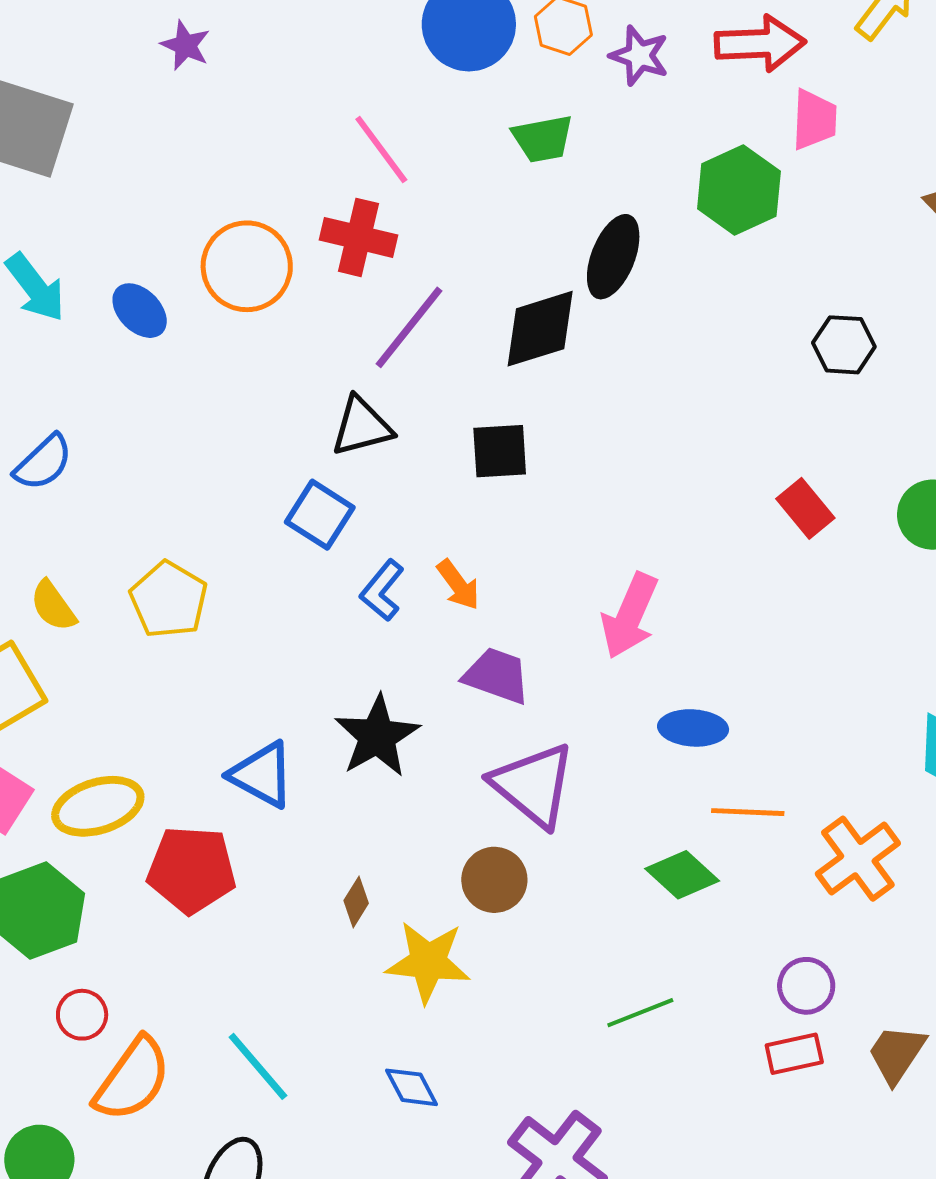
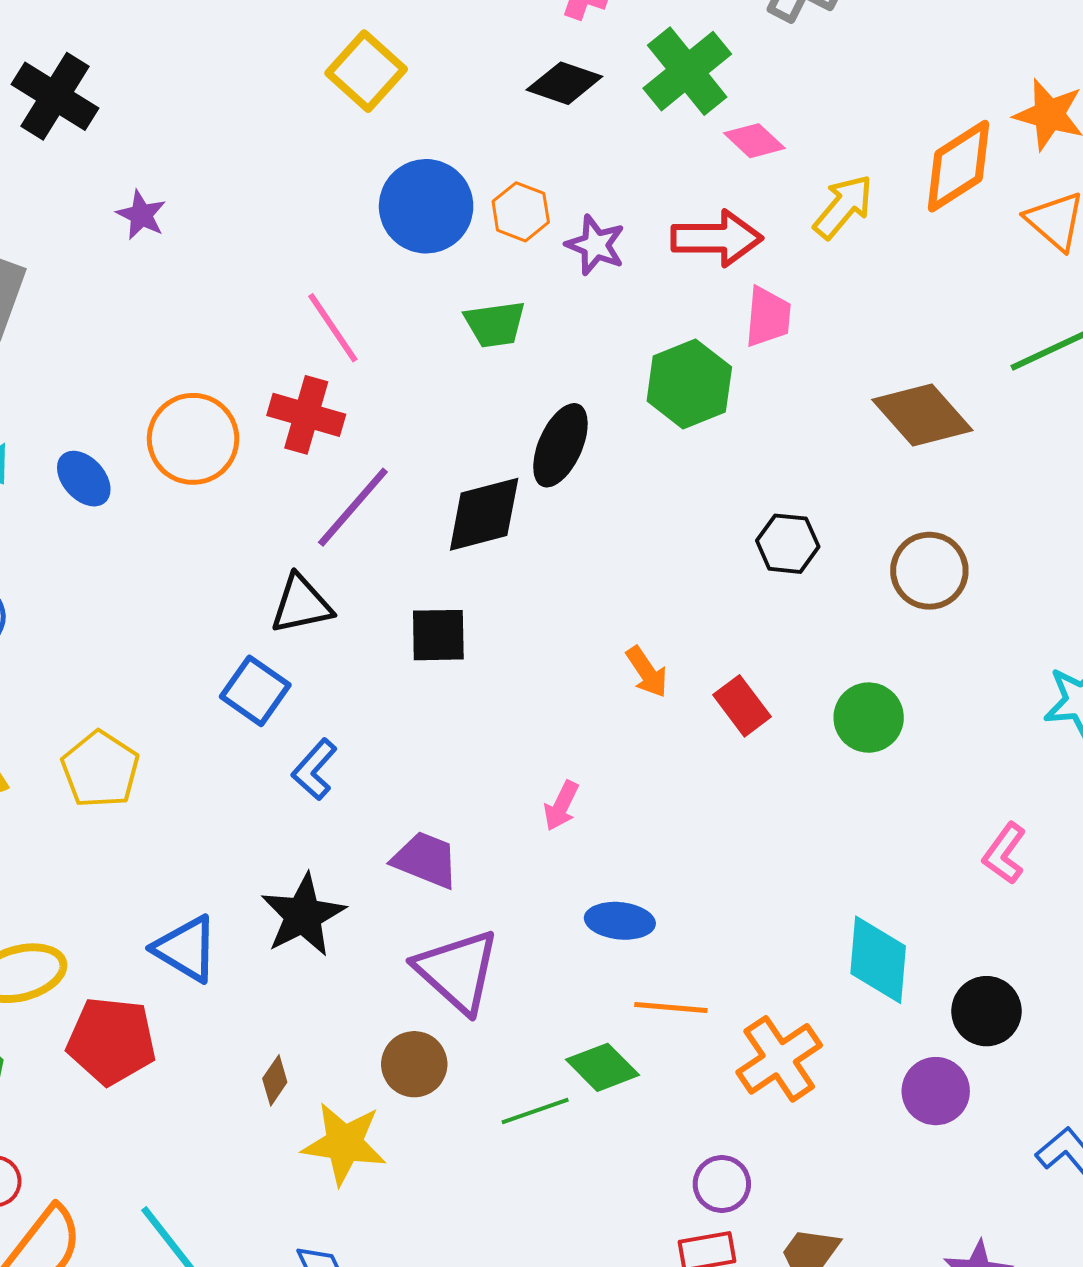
orange arrow: (458, 585) -> (647, 672), moved
pink arrow: (630, 616) -> (561, 806), size x0.6
green line: (640, 1013) -> (535, 1111), moved

